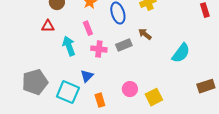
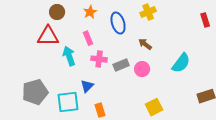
red triangle: (48, 26) -> (48, 36), size x1.6
gray rectangle: (124, 45) -> (121, 65), moved
pink circle: (130, 89) -> (142, 69), moved
cyan square: (68, 92) -> (68, 102), turned -30

